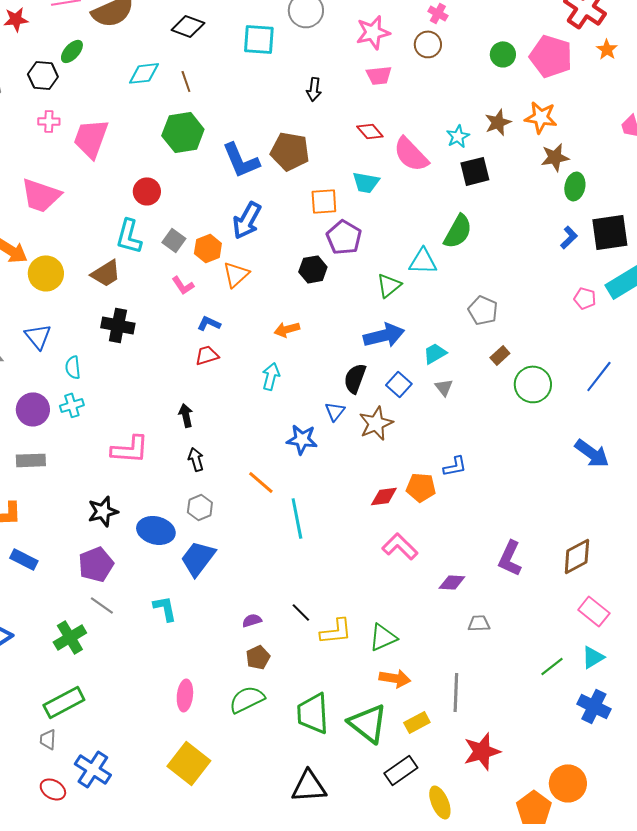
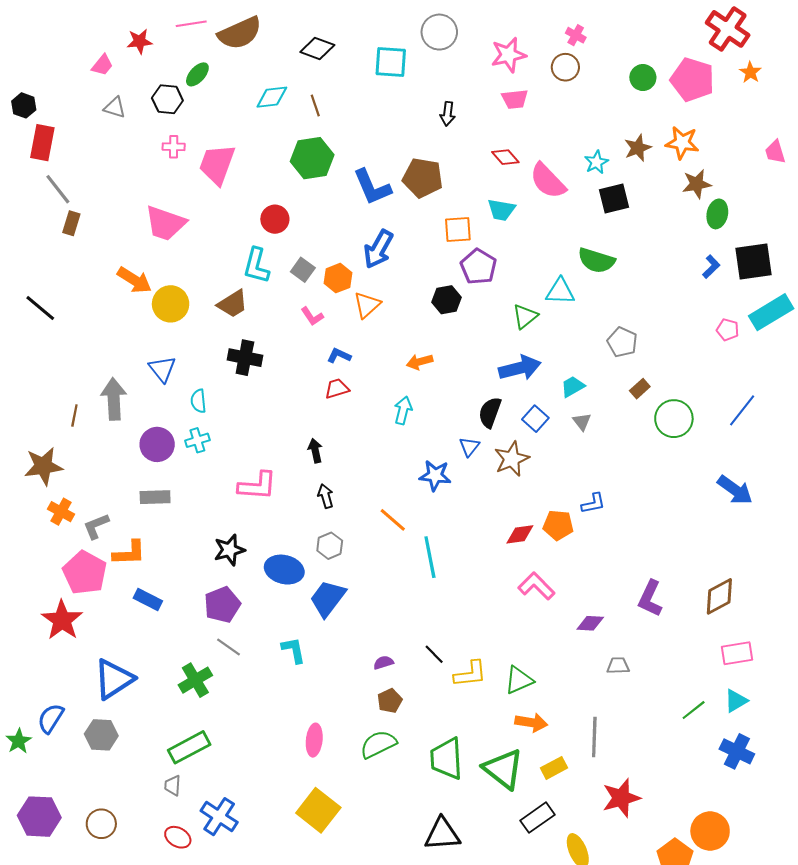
green semicircle: (458, 231) -> (596, 260), turned 78
pink rectangle: (594, 611) -> (737, 653), turned -48

